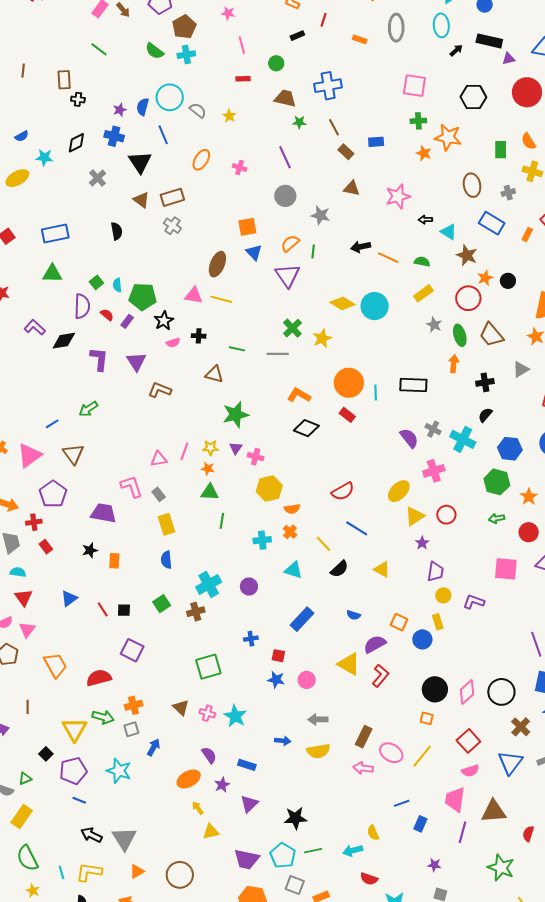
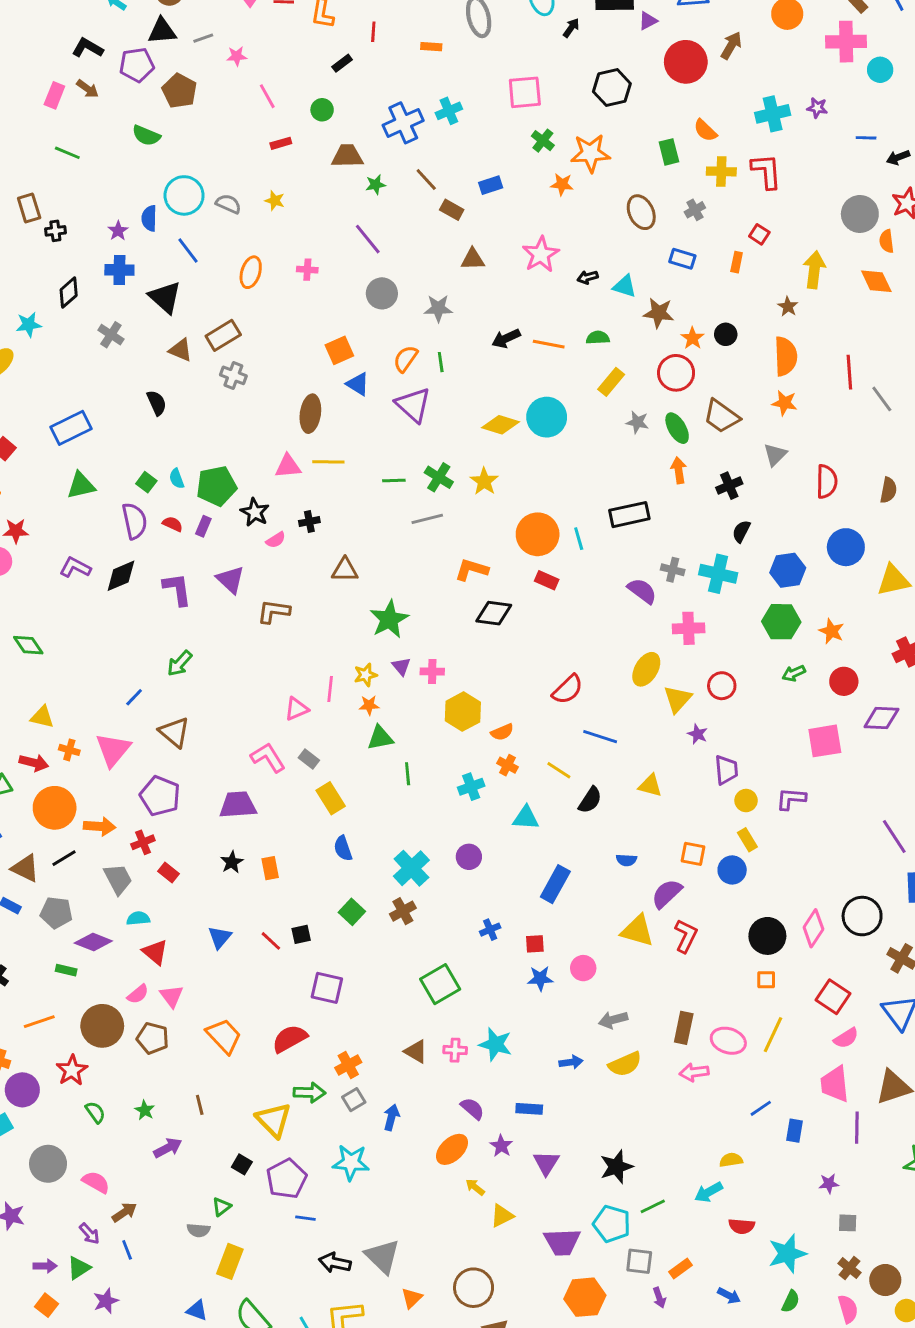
cyan cross: (186, 55) -> (449, 111), moved
green cross: (418, 121) -> (543, 141), turned -35
blue rectangle: (492, 223) -> (682, 259), size x0.7
green line: (237, 349) -> (394, 480), moved
pink cross: (434, 471) -> (689, 628), turned 30
yellow semicircle: (373, 833) -> (731, 1160), turned 119

